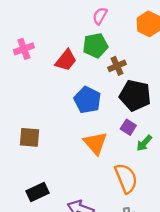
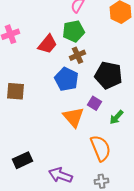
brown cross: (117, 66) -> (78, 55), moved
purple square: (128, 127) -> (94, 103), moved
brown square: (30, 137) -> (16, 91), moved

